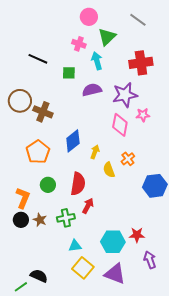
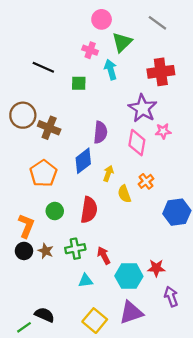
purple semicircle: (92, 90) -> (100, 132), moved, turned 108
purple star: (125, 95) -> (143, 108), turned -30
red arrow: (88, 206) -> (104, 255), moved, turned -56
yellow square: (83, 268) -> (95, 321), moved
purple triangle: (115, 274) -> (131, 313), turned -40

